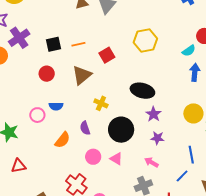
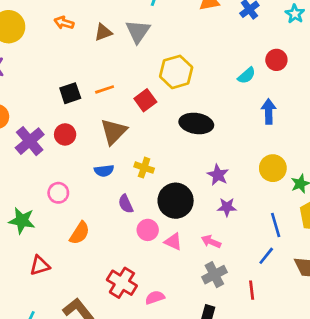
purple cross: (19, 38) -> (30, 141), moved
yellow hexagon: (145, 40) -> (176, 72), moved
cyan semicircle: (189, 51) -> (247, 75), moved
black ellipse: (142, 91) -> (196, 123), moved
blue semicircle: (56, 106) -> (104, 171), moved
orange semicircle: (62, 140) -> (80, 233), moved
pink circle: (93, 157) -> (148, 230), moved
pink arrow: (151, 162) -> (211, 242), moved

